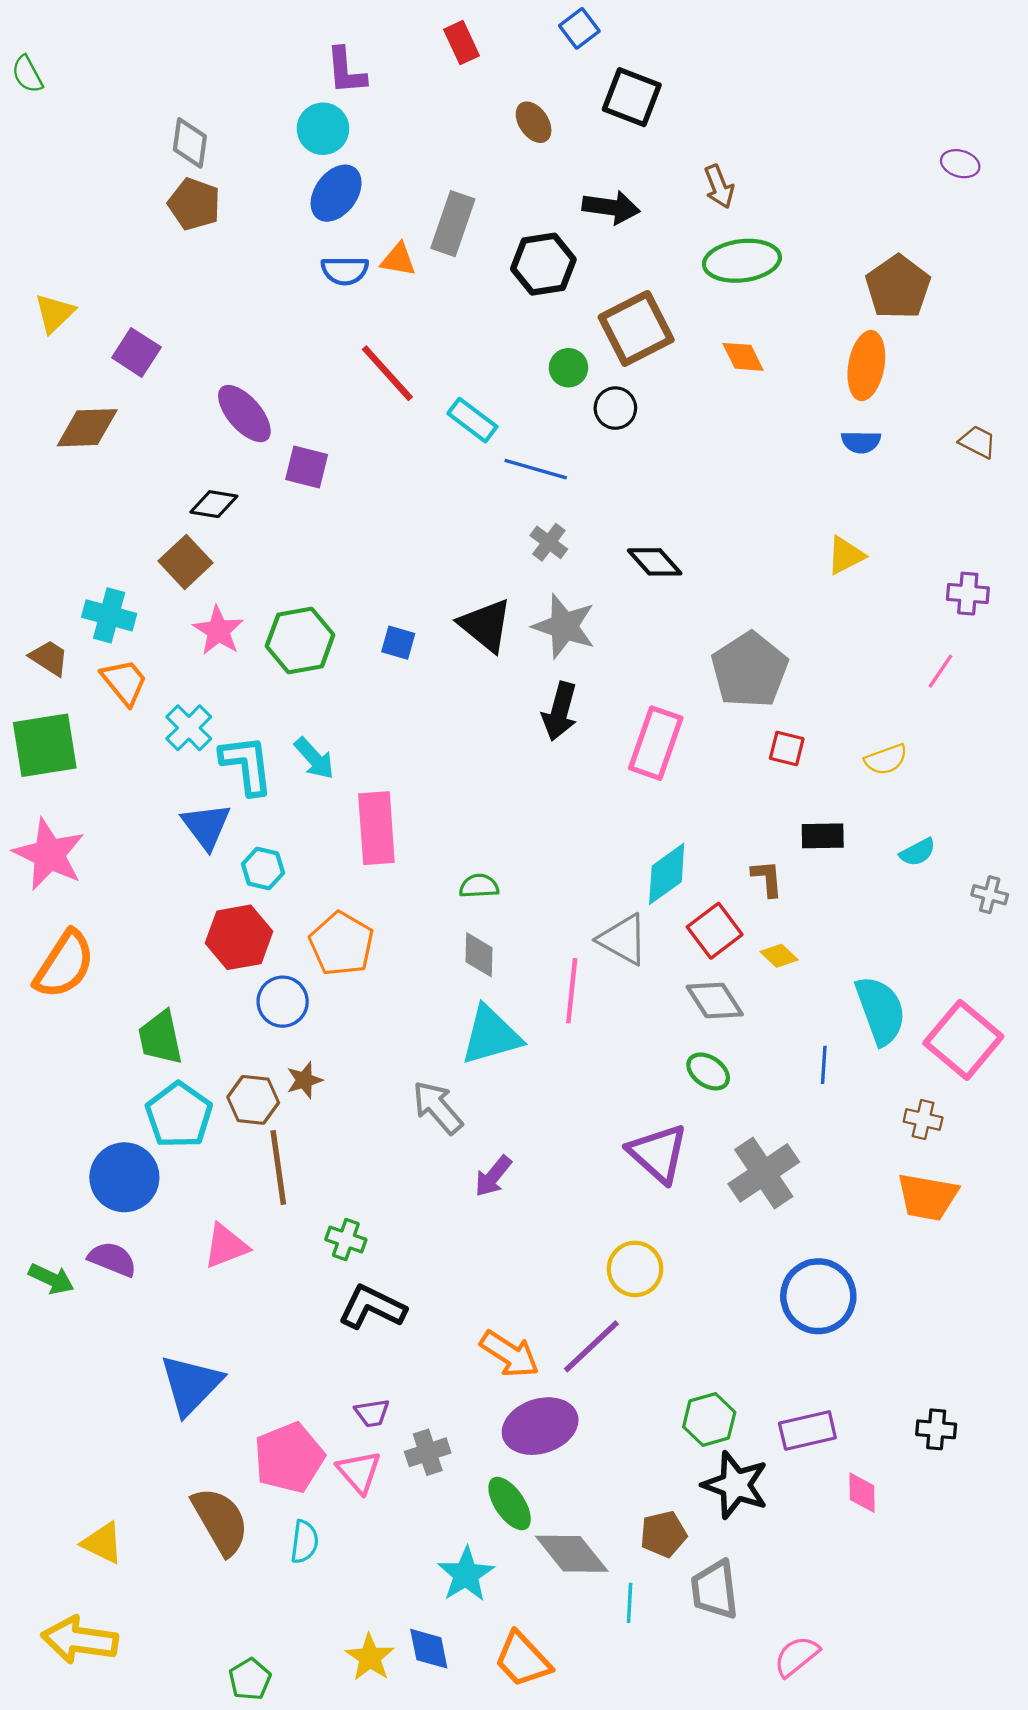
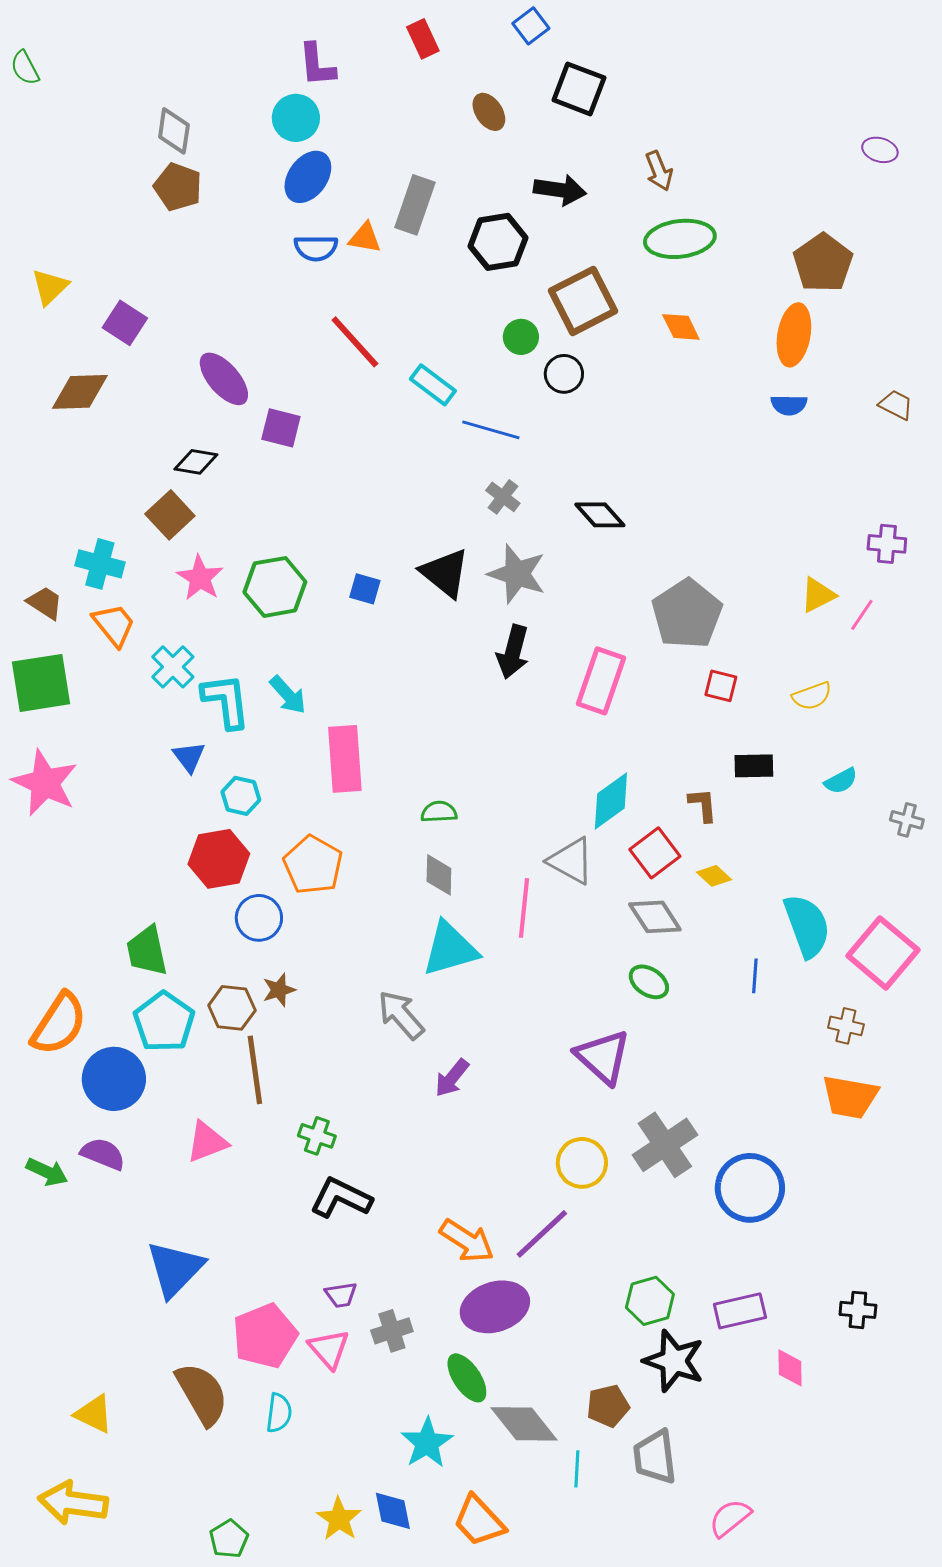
yellow triangle: (846, 555) -> (818, 595), moved
blue triangle: (206, 826) -> (189, 757), size x0.7
orange semicircle: (64, 965) -> (59, 1024), moved
gray cross: (764, 1173) -> (665, 1145), moved

